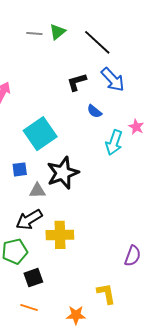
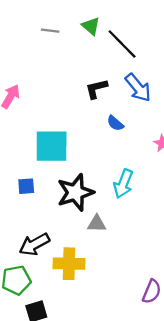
green triangle: (57, 32) -> (91, 26), moved, turned -42
cyan square: (40, 134) -> (52, 146), turned 32
cyan arrow: (114, 143) -> (123, 184), moved
gray triangle: (37, 191) -> (97, 224), moved

